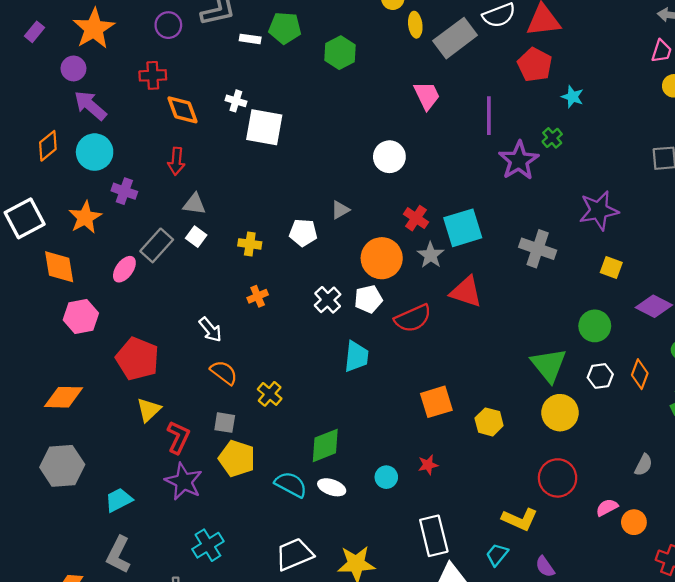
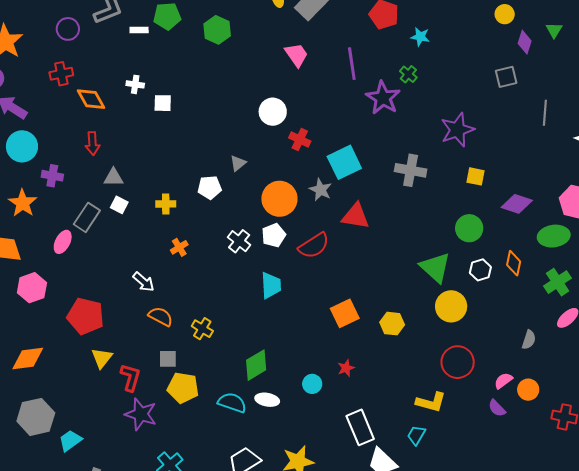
white square: (264, 127) -> (163, 103), size x0.6
red cross: (416, 218) -> (300, 139), moved
cyan trapezoid: (119, 500) -> (70, 440), moved
purple semicircle: (545, 567) -> (497, 408), moved

